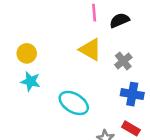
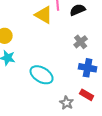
yellow triangle: (90, 50) -> (44, 15), moved

